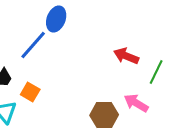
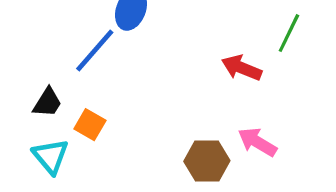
green line: (156, 72) -> (289, 33), moved

